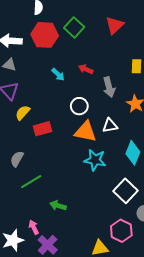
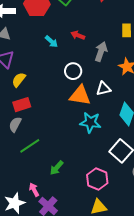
gray arrow: (109, 87) -> (101, 52), turned -144
red rectangle: (43, 129) -> (22, 105), moved
green arrow: (58, 206) -> (57, 168), turned -63
pink hexagon: (121, 231) -> (97, 179), moved

